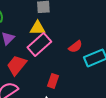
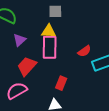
pink rectangle: (39, 44) -> (50, 47), turned -50

